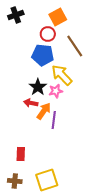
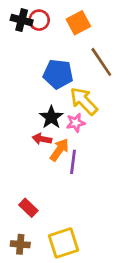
black cross: (16, 15) -> (22, 20), turned 35
red circle: (48, 34) -> (39, 20), moved
red rectangle: (21, 154) -> (28, 208), turned -48

